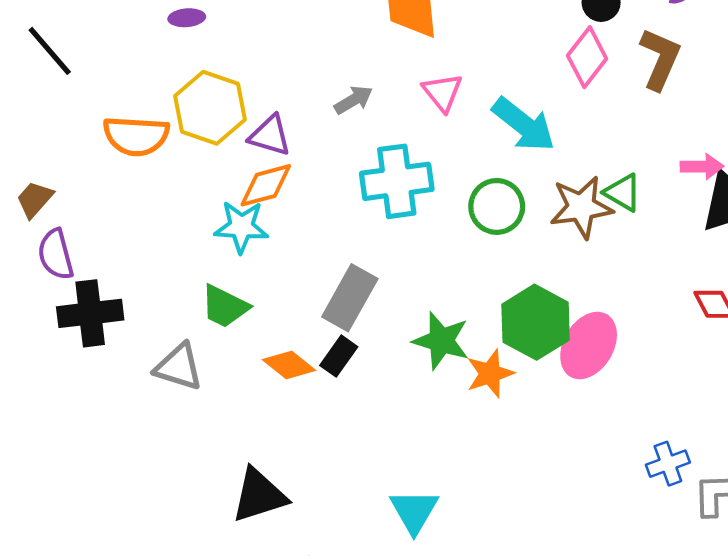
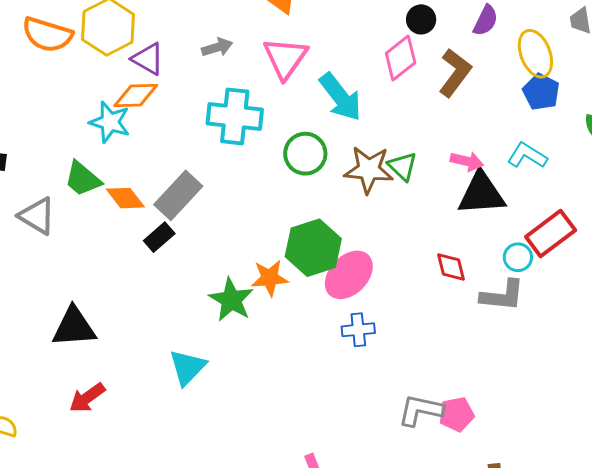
pink triangle: (442, 92) -> (285, 58), size x1.4
green star: (441, 341) -> (231, 300), moved
orange diamond: (289, 365) -> (125, 198), moved
blue cross: (668, 464) -> (358, 330), moved

